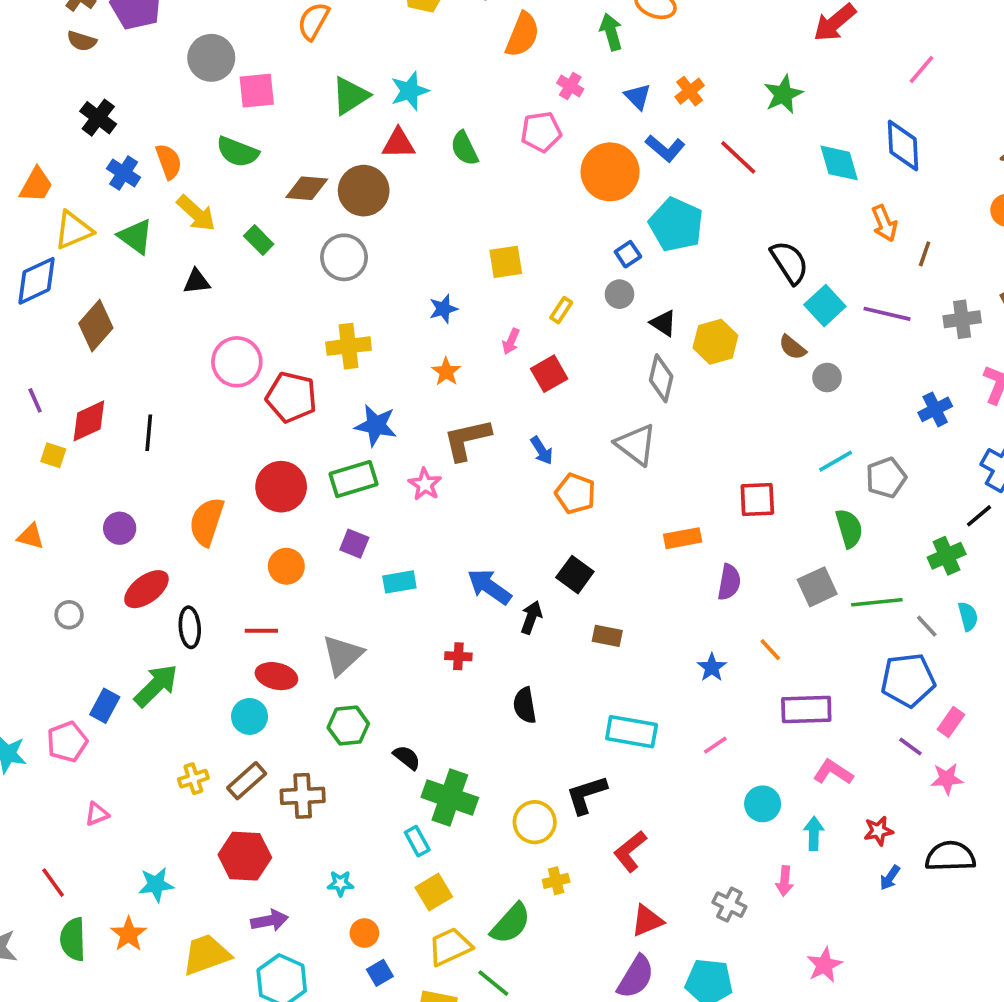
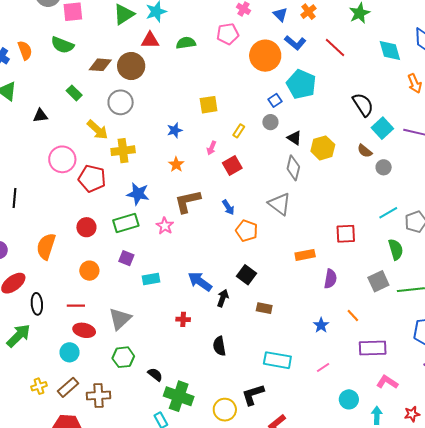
green semicircle: (464, 148) -> (186, 43), turned 108
yellow arrow: (196, 213) -> (97, 130), moved
red circle: (281, 487) -> (86, 227), size x0.7

